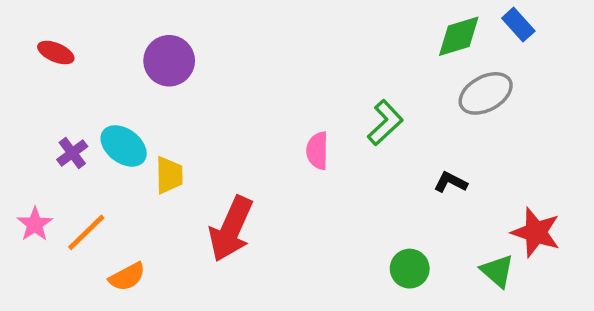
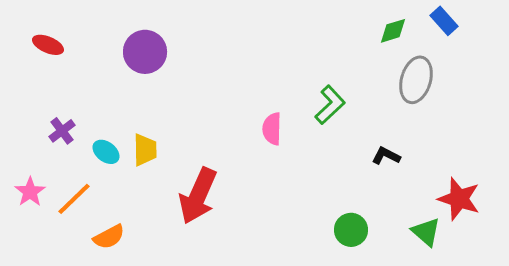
green diamond: (459, 36) -> (393, 31), size x0.7
gray ellipse: (486, 93) -> (416, 80), turned -45
cyan ellipse: (124, 146) -> (106, 152), moved, size x0.7

